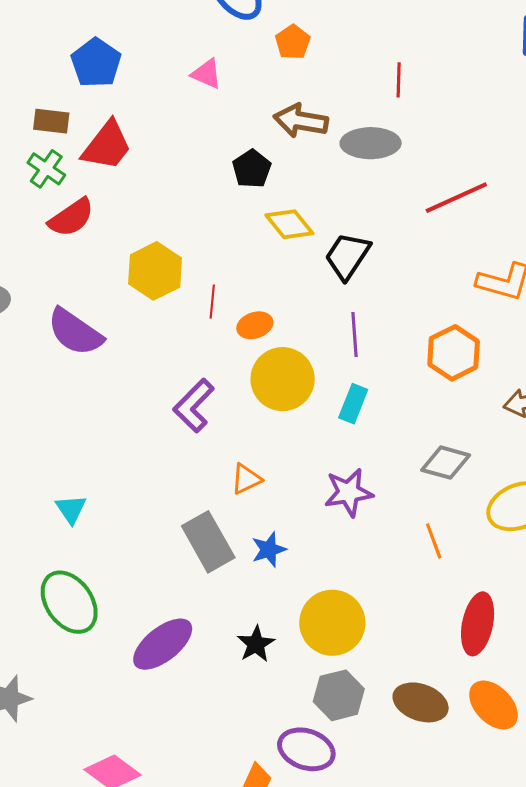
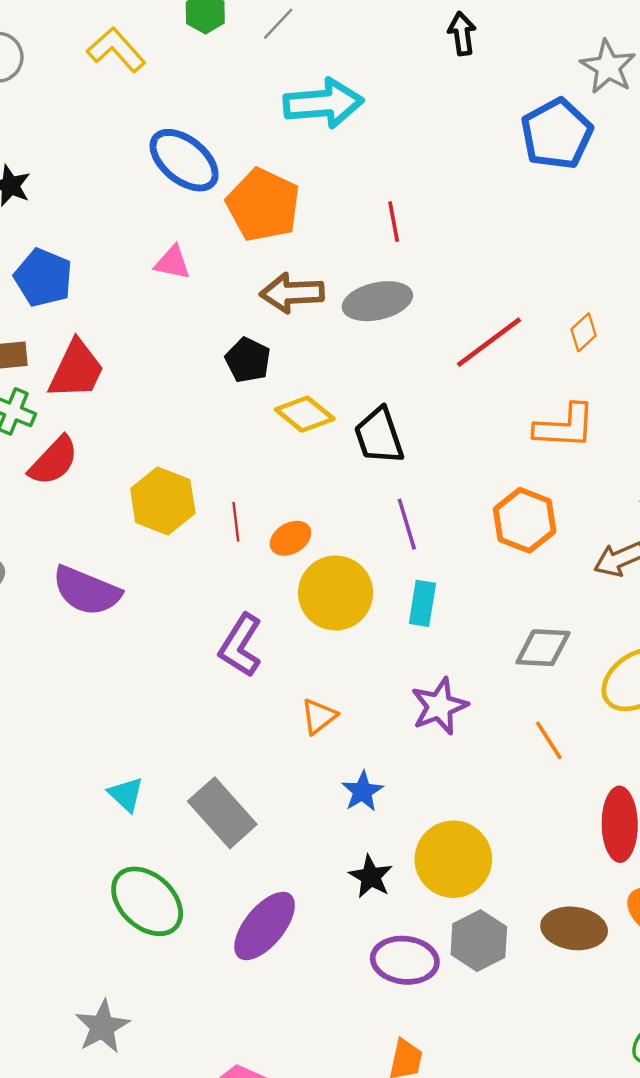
orange pentagon: (293, 42) -> (263, 205), size x1.8
black trapezoid: (347, 256) -> (379, 436), turned -40
gray rectangle: (208, 542) -> (222, 813), moved
black star: (256, 644) -> (371, 877), moved
purple ellipse: (306, 749) -> (405, 960), moved

